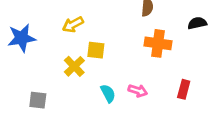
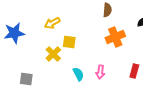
orange cross: (158, 43) -> (115, 37), turned -30
pink arrow: (138, 91) -> (100, 72), turned 80

